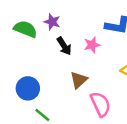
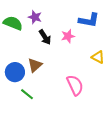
brown triangle: (79, 80) -> (35, 65), moved

